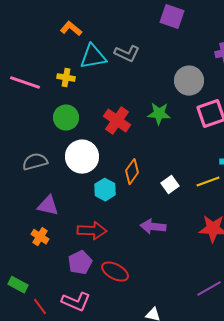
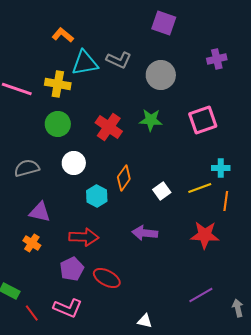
yellow cross: (66, 78) -> (58, 84), size x1.4
gray circle: (189, 81) -> (161, 75), moved
white circle: (82, 157) -> (74, 163), size x0.7

